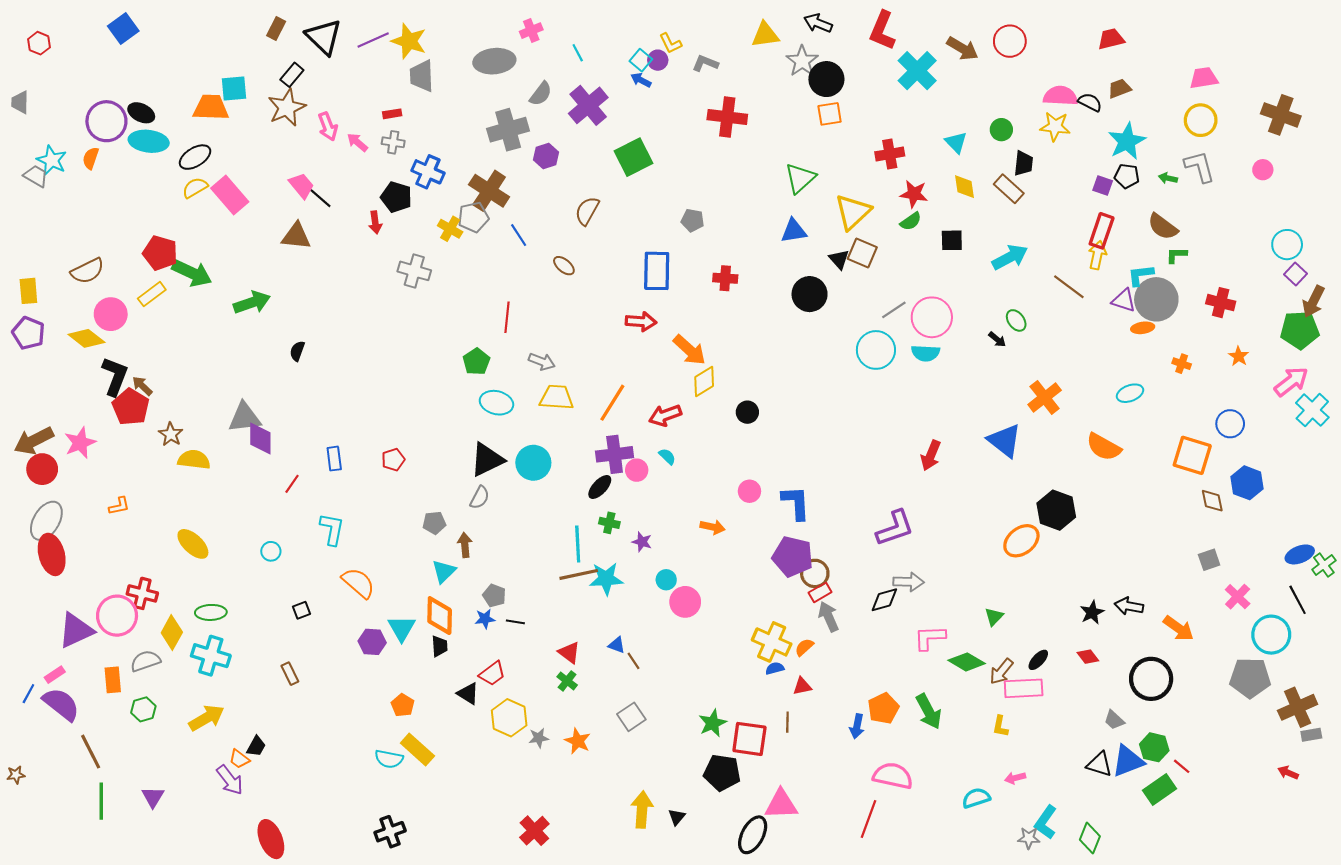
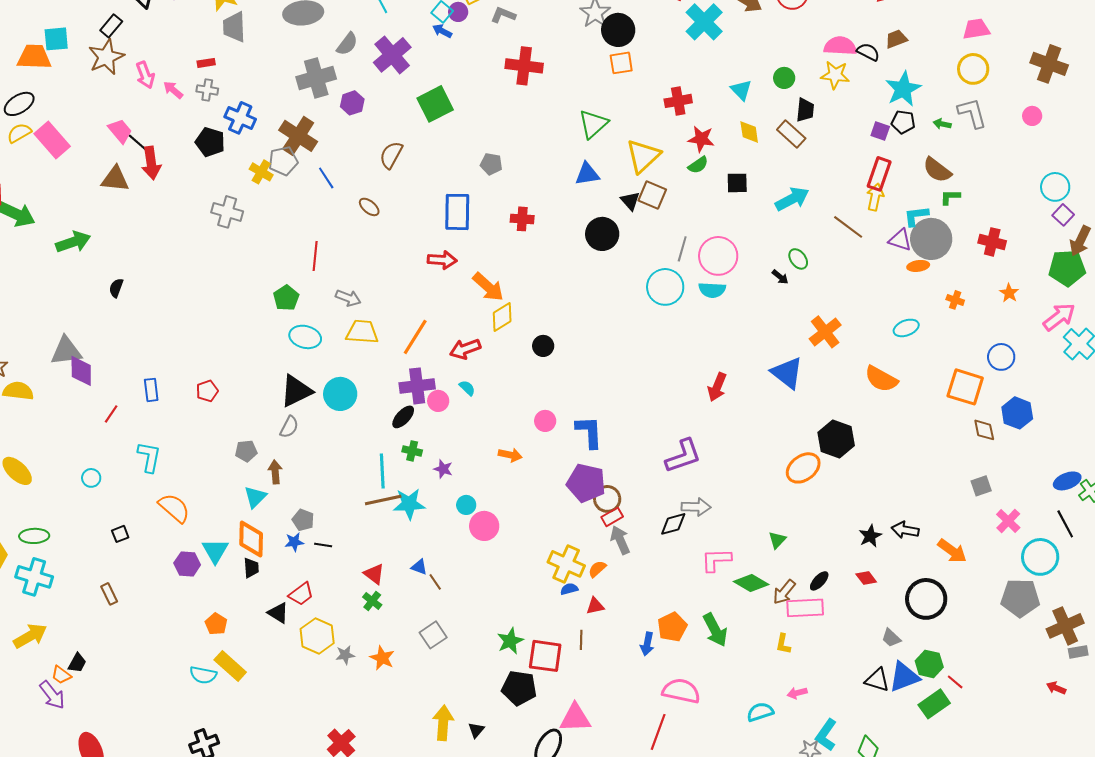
red arrow: (375, 222) -> (151, 163), moved, size x1.5
gray line: (894, 310) -> (682, 249), turned -40

